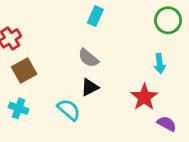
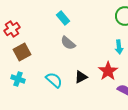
cyan rectangle: (95, 16) -> (63, 18), moved, turned -64
black triangle: (90, 87) -> (81, 77), moved

